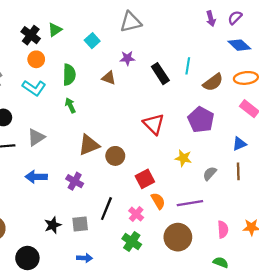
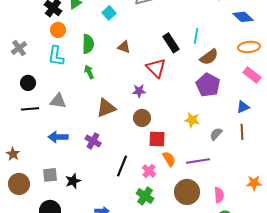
purple star: (127, 58) -> (139, 91), moved
brown semicircle: (213, 82) -> (209, 57), moved
cyan L-shape: (34, 88) -> (56, 56), turned 65
red triangle: (154, 124) -> (156, 68), moved
gray triangle: (36, 137) -> (58, 101), turned 42
brown circle: (115, 156) -> (142, 118), moved
red square: (145, 179) -> (157, 139), turned 30
gray square: (80, 224) -> (50, 175), moved
pink semicircle: (223, 229) -> (219, 195), moved

